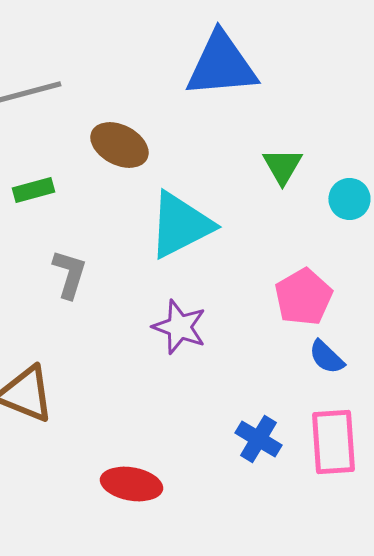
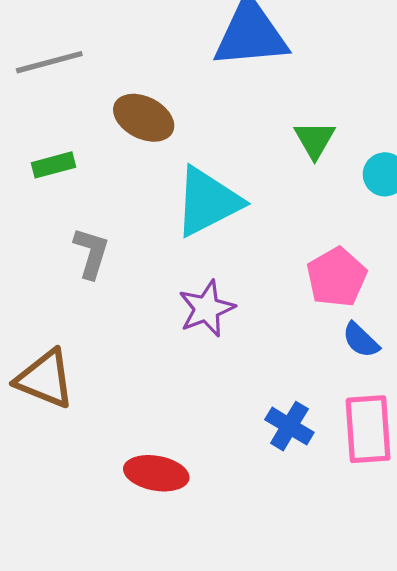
purple star: (179, 327) -> (207, 309), turned 30

